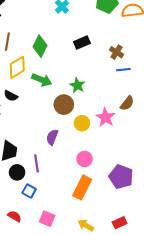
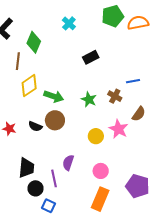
green diamond: (40, 46) -> (34, 42), moved
brown cross: (117, 52) -> (115, 96), moved
black semicircle: (11, 96) -> (35, 126), moved
brown circle: (64, 105) -> (55, 120), moved
purple semicircle: (52, 137) -> (68, 163), moved

